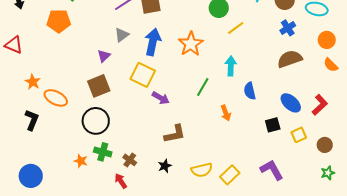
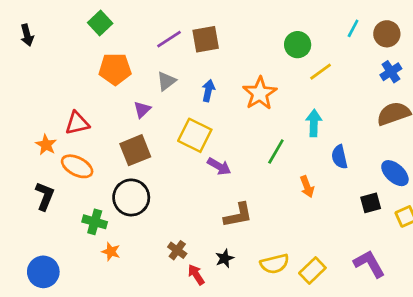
orange pentagon: (59, 21) -> (115, 69), moved
blue arrow: (153, 42) -> (208, 91), size x0.6
red triangle: (14, 45) -> (77, 123), moved, turned -36
green cross: (103, 152) -> (95, 222), moved
red arrow: (121, 181) -> (196, 275), moved

